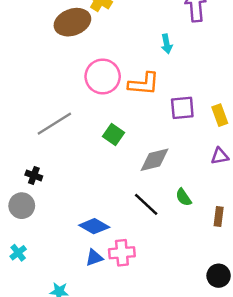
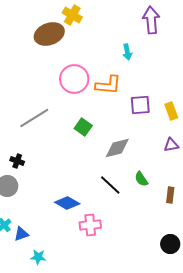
blue triangle: (94, 258) -> (21, 234), moved

